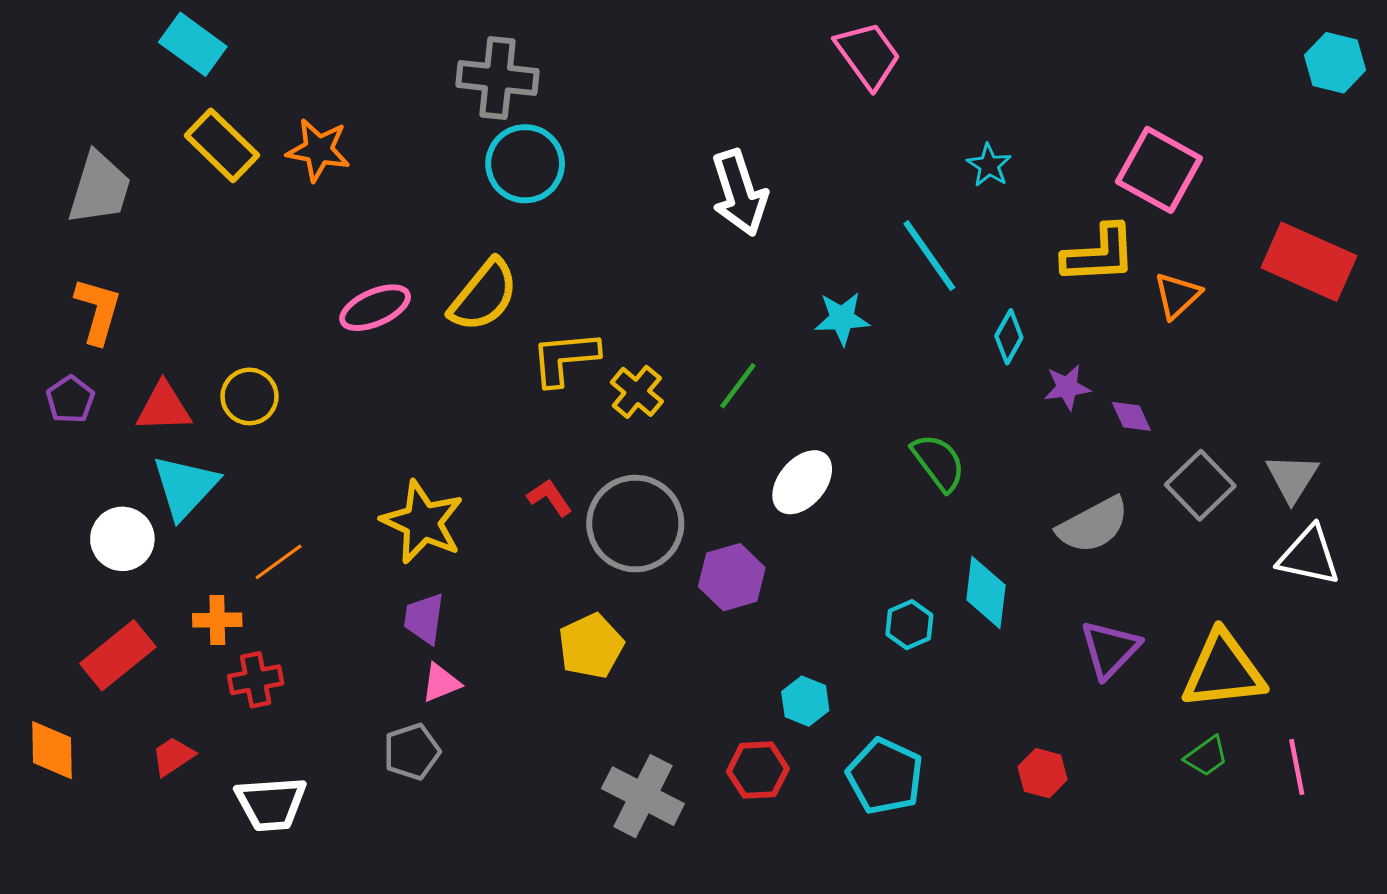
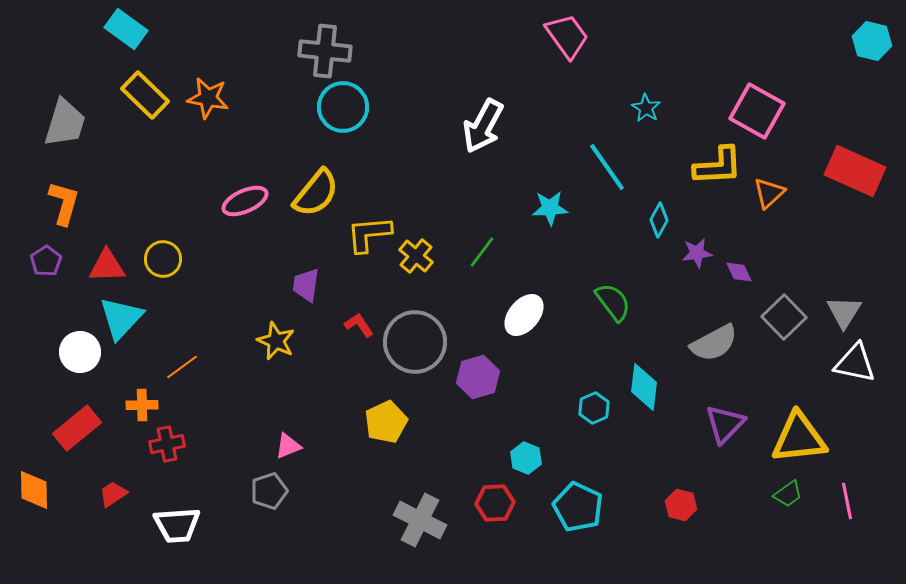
white arrow: (739, 193) -> (483, 126), turned 46
yellow star: (422, 522) -> (276, 341), size x0.7
purple trapezoid: (424, 618) -> (306, 285), moved

